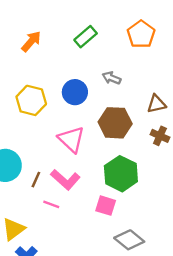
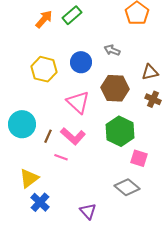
green rectangle: (86, 37) -> (72, 15), moved
pink square: (106, 206) -> (139, 158), moved

